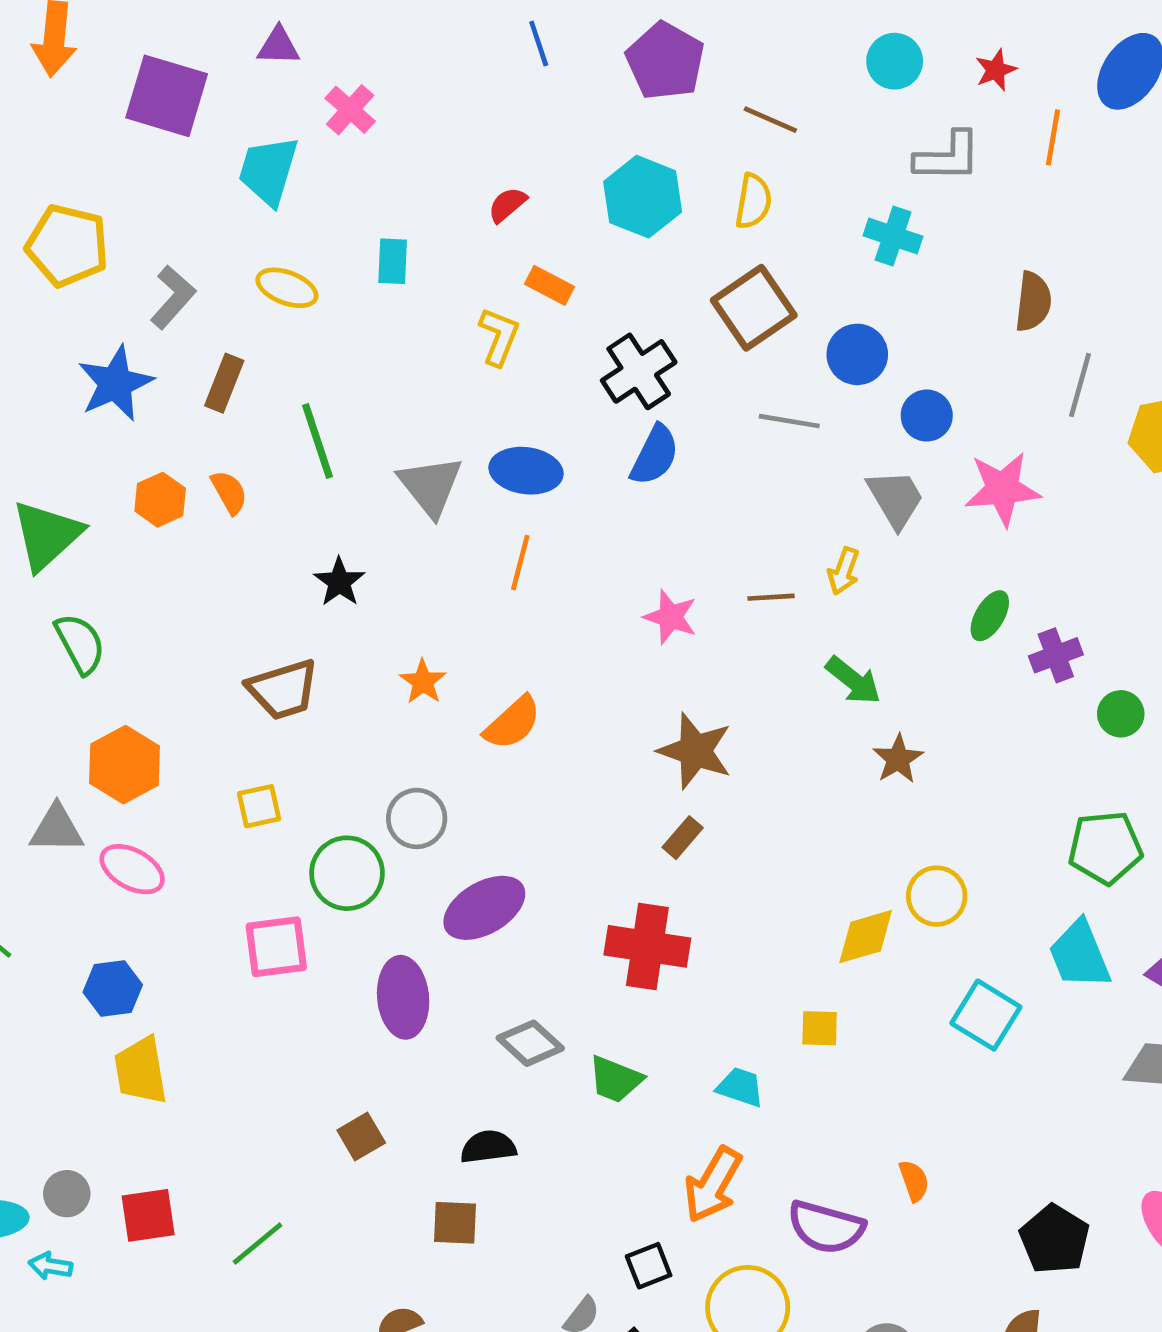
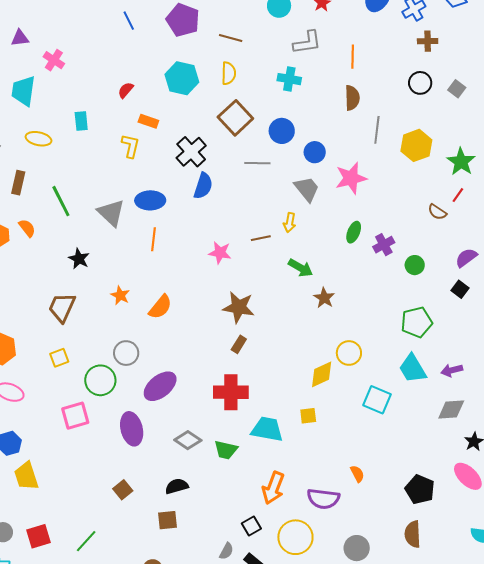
orange line: (1053, 137) -> (353, 57), moved
brown trapezoid: (283, 689) -> (62, 307), turned 140
cyan trapezoid: (740, 1087) -> (267, 429), moved, size x1.6

